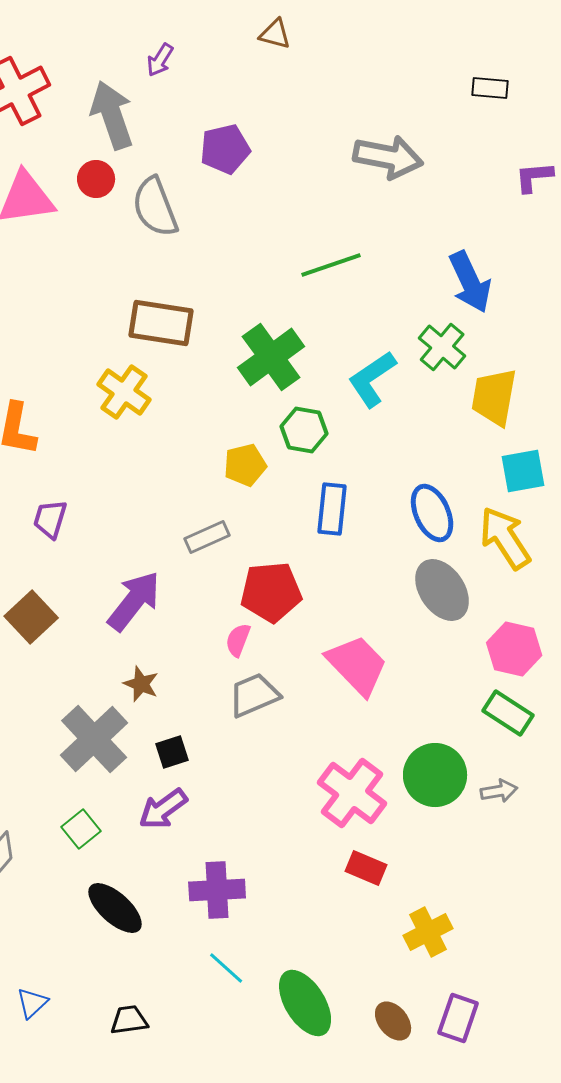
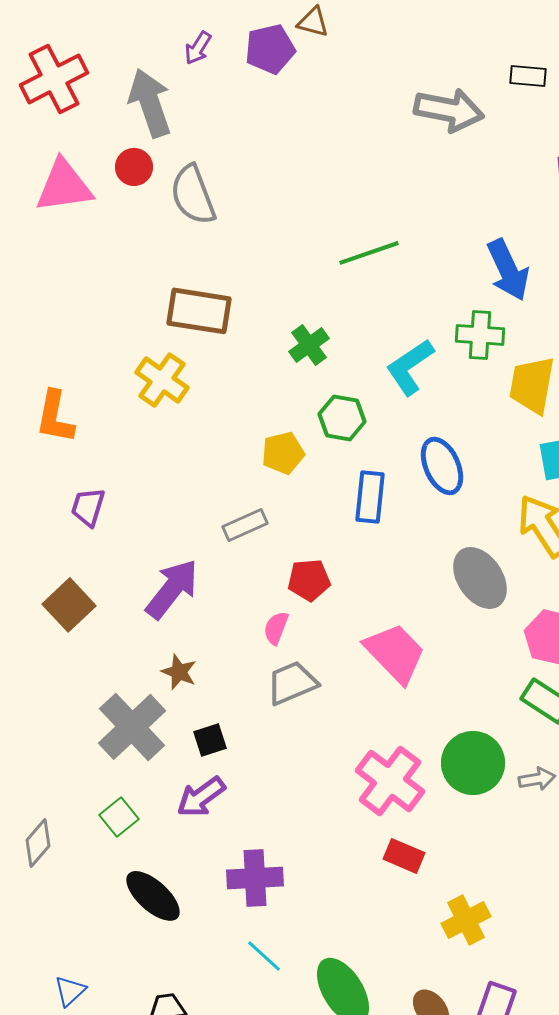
purple pentagon: (225, 149) -> (270, 49), moved
gray arrow: (388, 157) -> (449, 110), moved
green cross: (442, 347) -> (480, 335), turned -36
green cross: (271, 357) -> (309, 345), size x0.6
blue ellipse: (432, 513) -> (442, 466), moved
red pentagon: (271, 592) -> (309, 580), size x0.7

